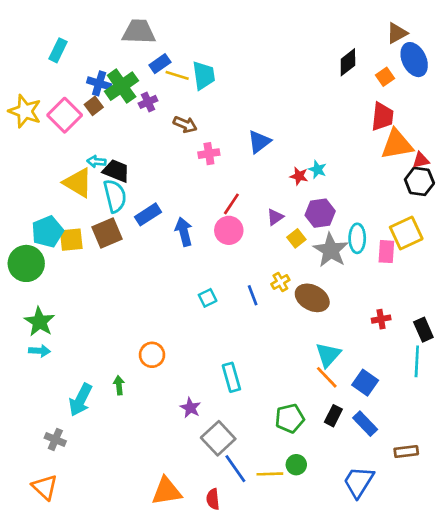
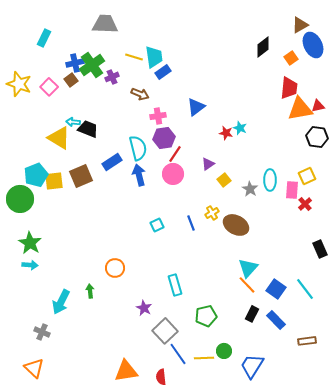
blue rectangle: (160, 64) -> (163, 72), moved
blue cross: (99, 83) -> (75, 63), turned -30
pink square: (65, 115) -> (49, 87), size x0.7
red triangle: (421, 160) -> (318, 106), moved
cyan semicircle: (115, 196) -> (138, 148), moved
purple hexagon: (320, 213) -> (164, 138), moved
yellow square: (406, 233) -> (307, 176), size x0.7
gray star: (331, 250) -> (250, 189), size x0.6
red cross: (381, 319) -> (305, 204), moved, turned -32
cyan line: (417, 361) -> (305, 289), moved, turned -40
green pentagon: (290, 418) -> (206, 316), moved
blue trapezoid: (359, 482) -> (252, 366), moved

